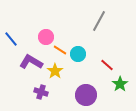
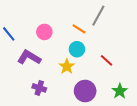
orange line: (60, 50) -> (79, 29), moved
yellow star: (55, 71) -> (67, 67), moved
green star: (120, 84) -> (120, 91), moved

